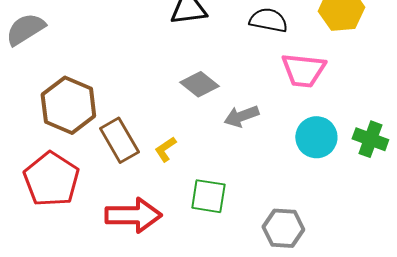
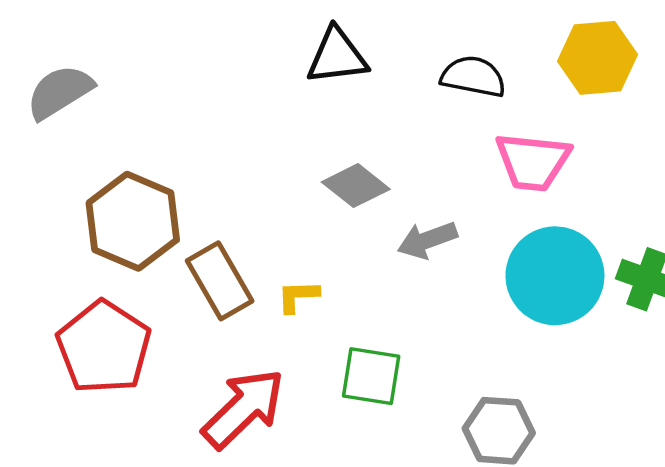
cyan circle: (316, 137) -> (555, 276), size x1.4
yellow L-shape: (165, 149) -> (298, 296), turned 32
red arrow: (133, 215) -> (243, 409), turned -44

